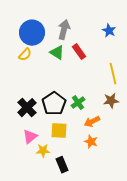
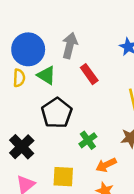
green triangle: (57, 53) -> (46, 75), moved
yellow semicircle: (25, 55) -> (19, 78), turned -40
black pentagon: (54, 104) -> (57, 113), moved

